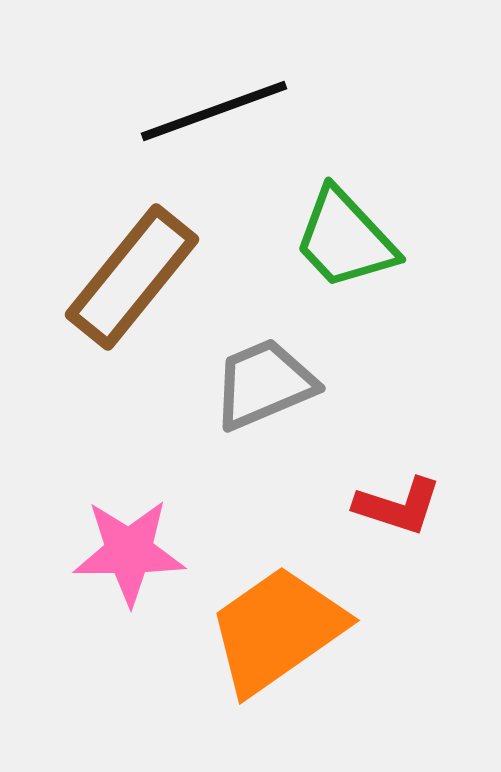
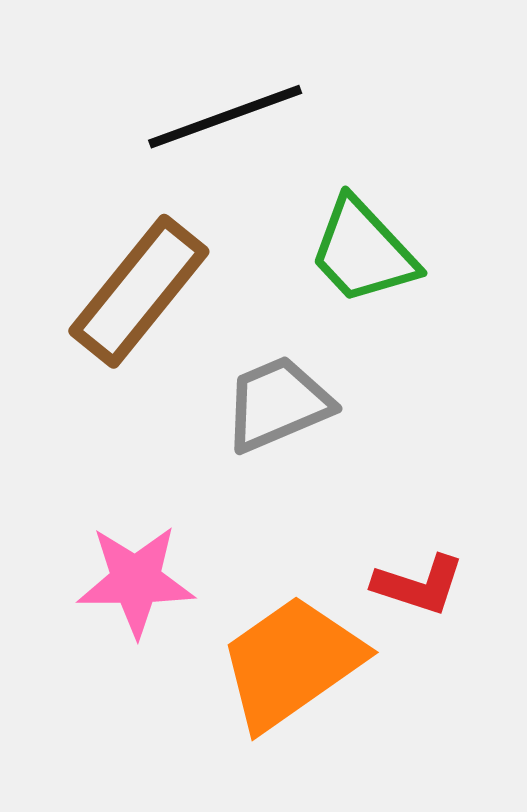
red L-shape: (398, 506) -> (419, 585), moved

